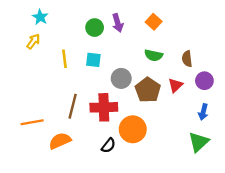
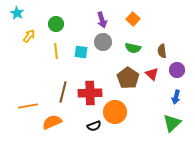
cyan star: (40, 17) -> (17, 13), moved
green circle: (95, 28) -> (56, 24), moved
gray circle: (121, 78) -> (103, 42), moved
red triangle: (176, 85) -> (152, 74), turned -32
black semicircle: (108, 145) -> (94, 126), turned 32

